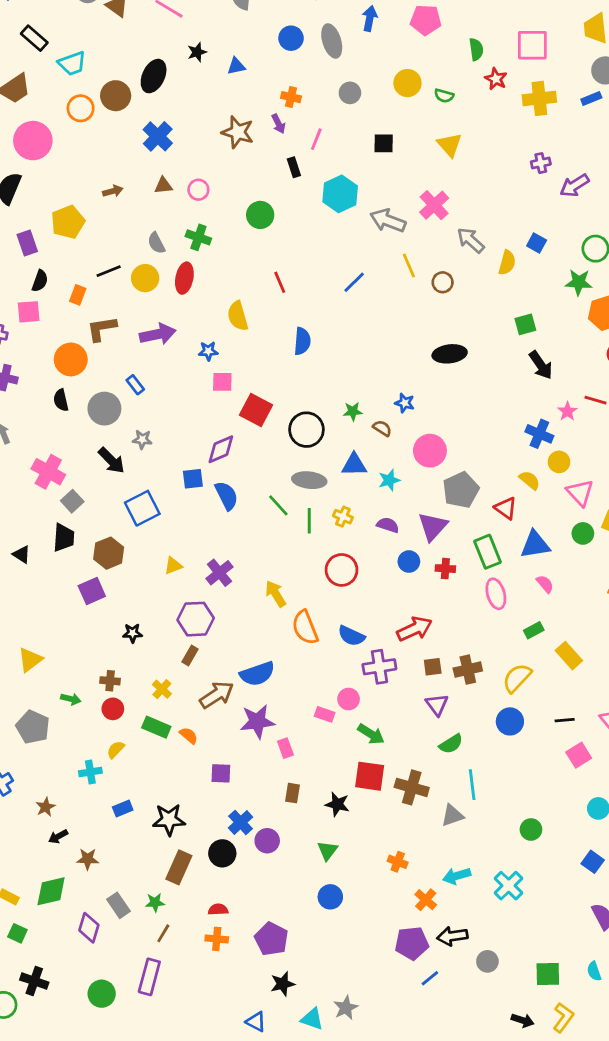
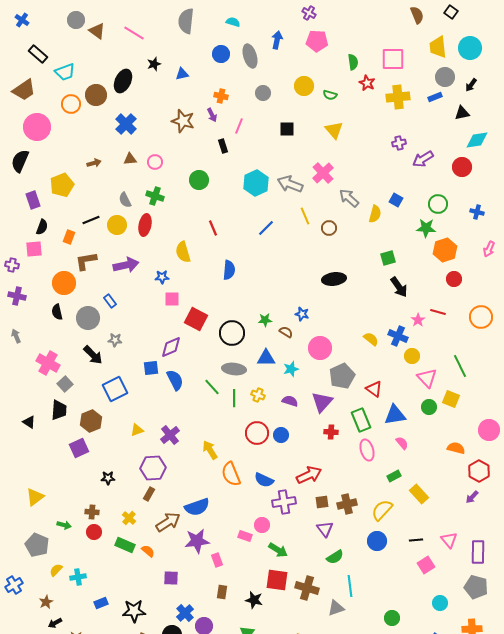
cyan hexagon: (340, 194) -> (256, 183), moved
yellow semicircle: (530, 480) -> (371, 339), moved
blue circle: (409, 562) -> (281, 435), moved
yellow semicircle: (116, 750) -> (56, 570), moved

